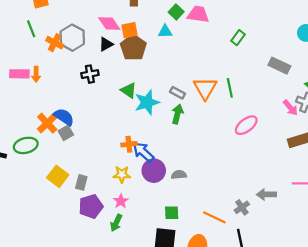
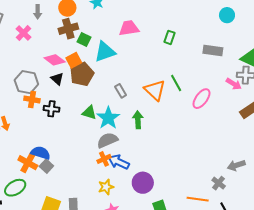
green square: (176, 12) -> (84, 40), moved
cyan triangle: (165, 31) -> (105, 52), size x1.6
orange cross: (55, 43) -> (32, 99), moved
black triangle: (106, 44) -> (57, 79), turned -32
brown pentagon: (133, 48) -> (82, 74), turned 30
black cross: (90, 74) -> (51, 109), turned 35
gray rectangle: (178, 93) -> (121, 91), moved, turned 48
pink ellipse: (246, 125) -> (201, 99), moved
purple circle: (154, 171) -> (143, 183), moved
gray semicircle: (179, 175) -> (107, 140), moved, size x1.5

